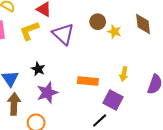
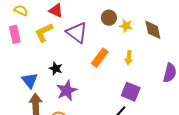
brown diamond: (143, 24) -> (153, 30), moved
yellow arrow: (124, 74) -> (129, 58), moved
orange rectangle: (88, 81) -> (100, 58), moved, turned -54

